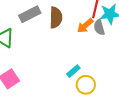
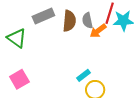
gray semicircle: (99, 27) -> (87, 20), moved

